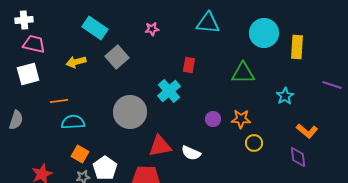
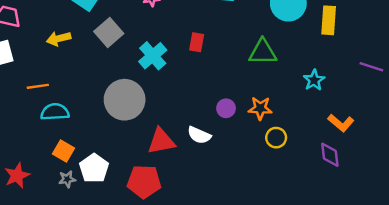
cyan cross: (169, 91) -> (153, 56), moved
white semicircle: (191, 153) -> (199, 135), moved

